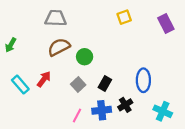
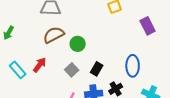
purple rectangle: (166, 24) -> (148, 26), moved

